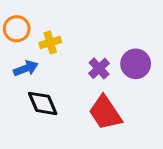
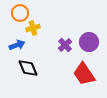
orange circle: (17, 29) -> (20, 13), moved
red trapezoid: (105, 113) -> (84, 74), moved

